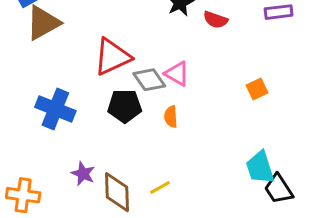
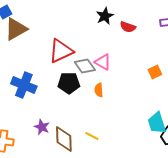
yellow line: (160, 187) -> (92, 136), turned 56

